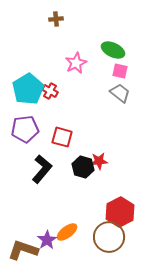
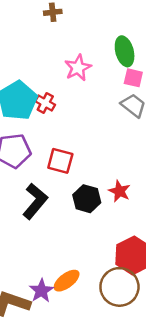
green ellipse: (113, 50) -> (125, 51), turned 50
red star: (99, 161) -> (119, 191), moved, turned 30

